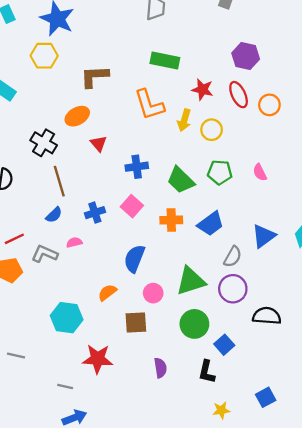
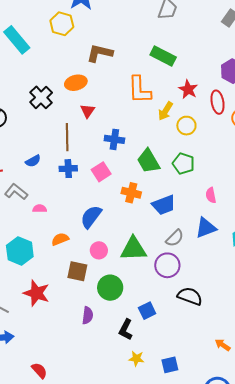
pink semicircle: (260, 172) -> (211, 195), moved
brown line: (59, 181) -> (67, 137), moved
pink semicircle: (74, 242) -> (40, 209), moved
green circle: (194, 324) -> (110, 288), moved
yellow star: (221, 410) -> (136, 359), moved

